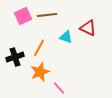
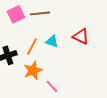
red triangle: (88, 28) -> (81, 36), moved
cyan triangle: (66, 37) -> (52, 41), moved

